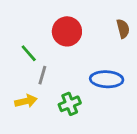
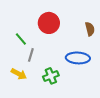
brown semicircle: (123, 29) -> (90, 29), moved
yellow arrow: (26, 101) -> (19, 74), turned 42

